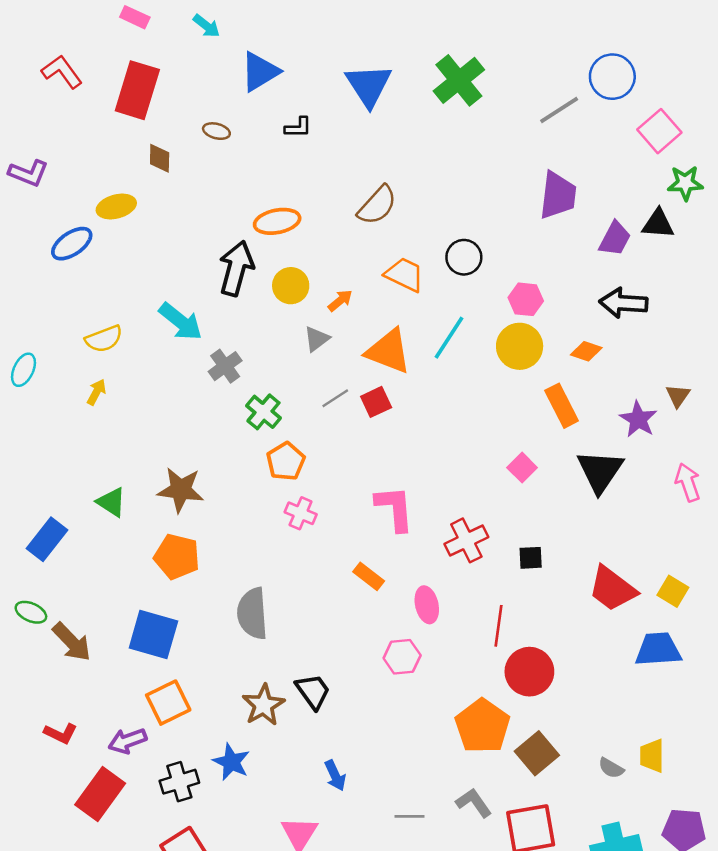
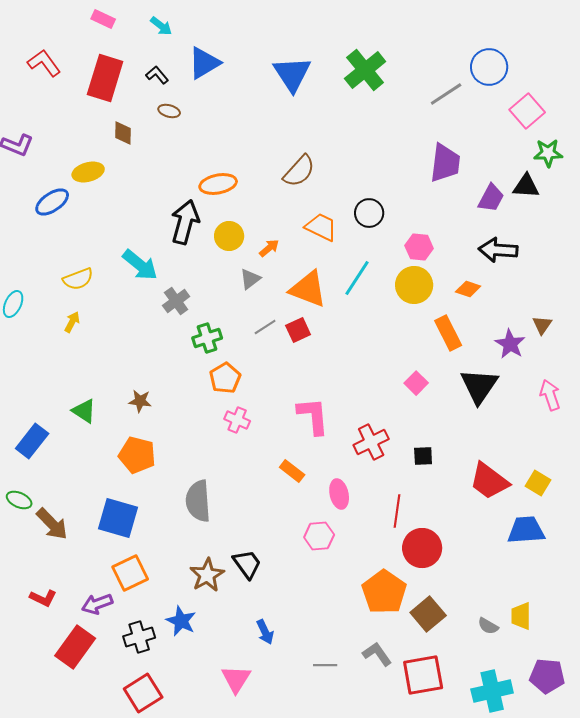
black L-shape: (298, 127) -> (157, 75), moved, turned -130
green cross: (263, 412) -> (207, 338), turned 32
brown star: (181, 490) -> (140, 401), size x0.6

